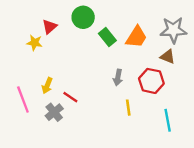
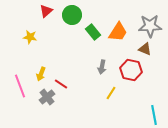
red triangle: (50, 27) -> (46, 11), moved
yellow line: (128, 108) -> (111, 93), turned 40
cyan line: (168, 120) -> (154, 115), moved

